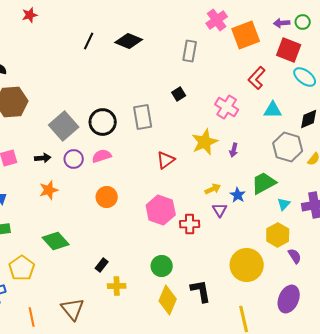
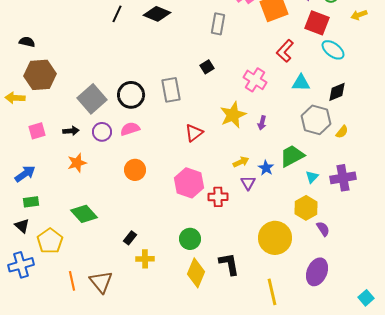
orange line: (32, 317) -> (72, 281), moved

